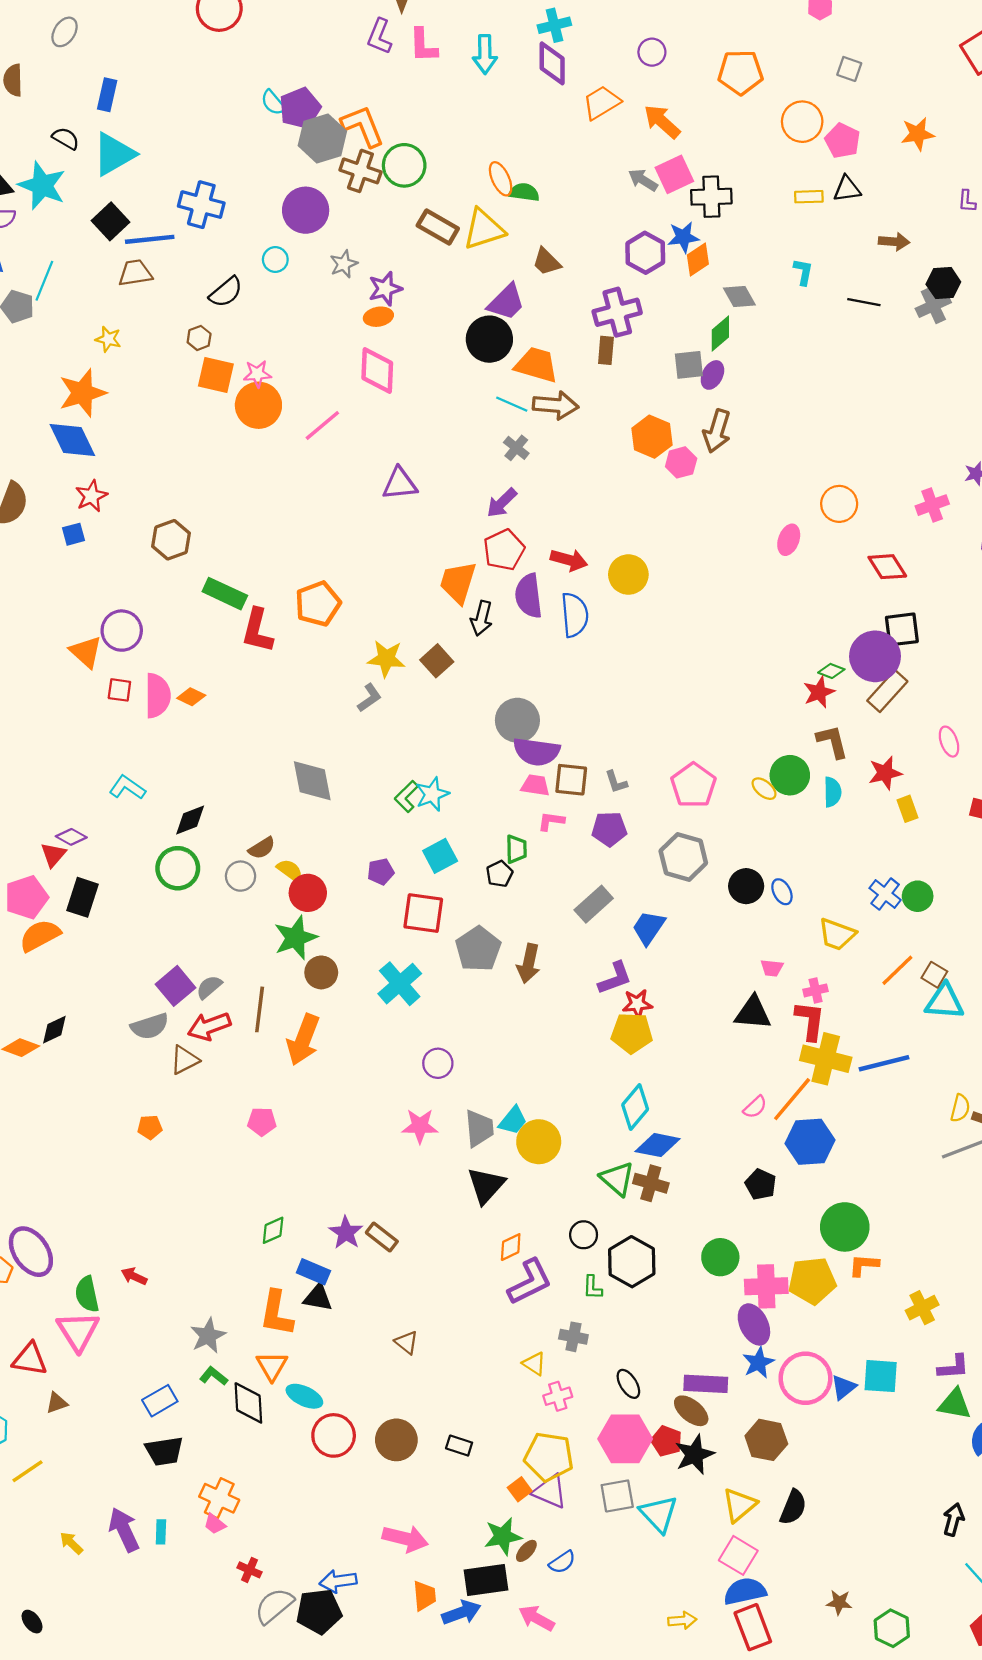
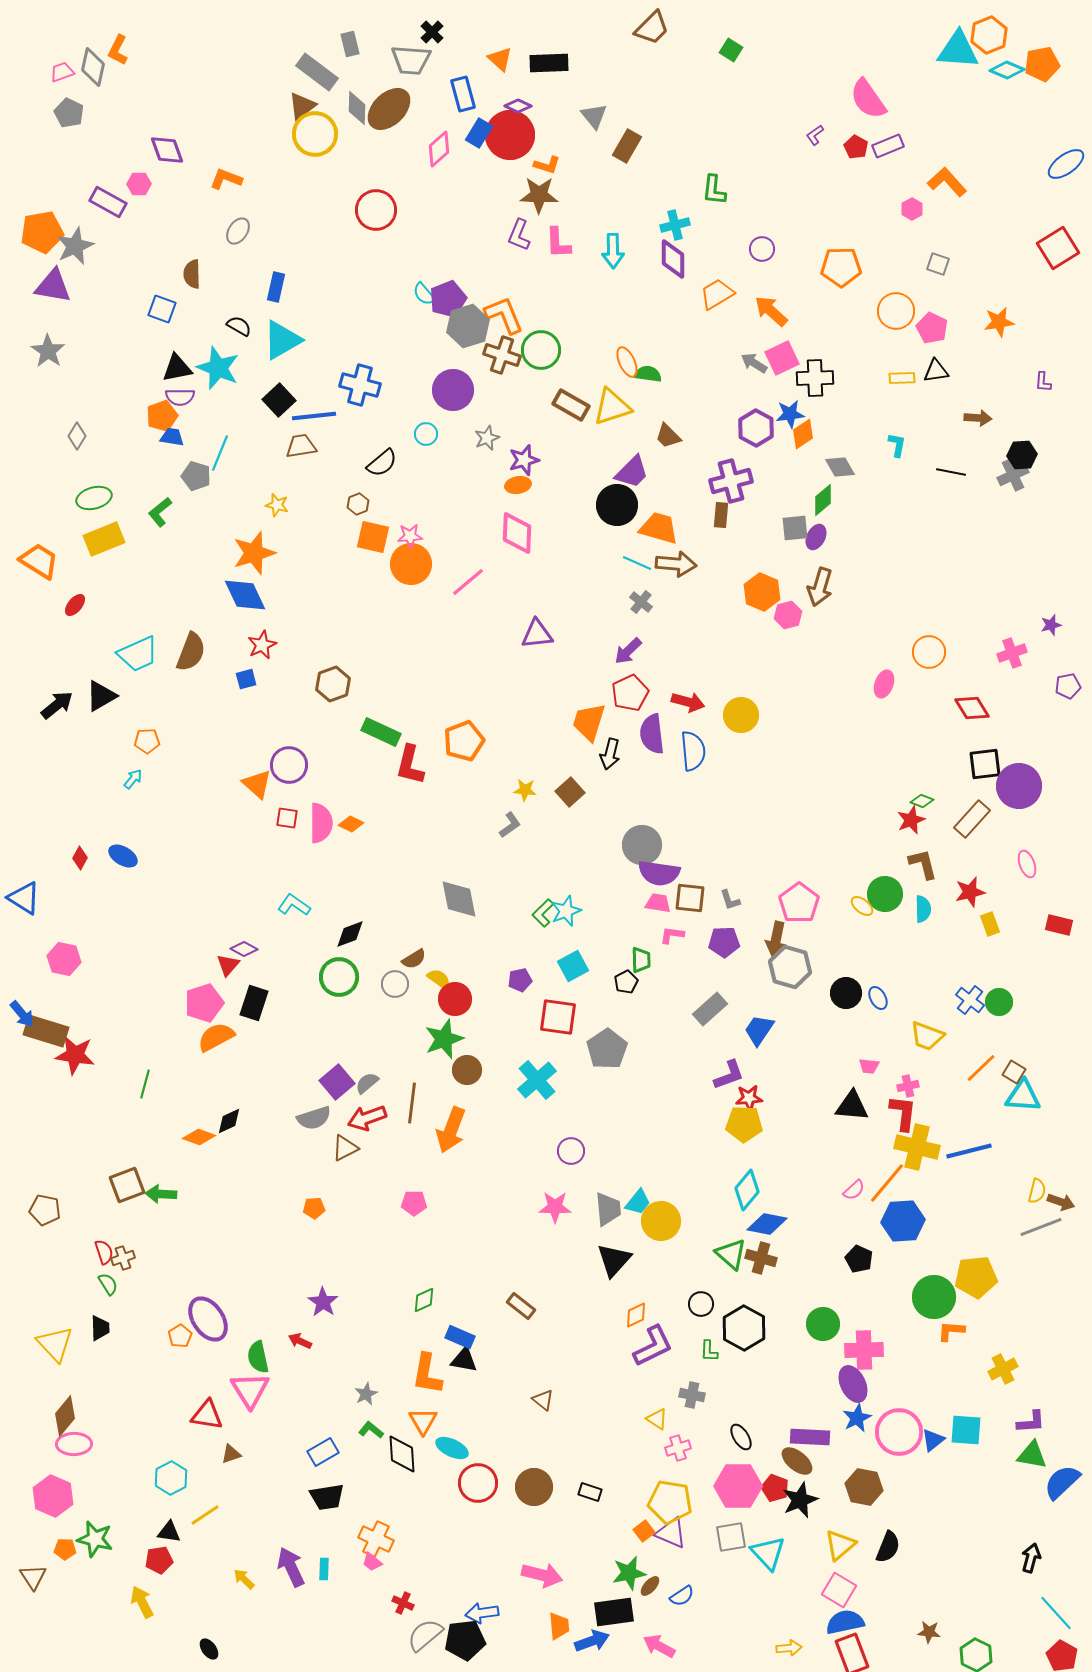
purple circle: (875, 656) -> (1019, 786), moved
yellow star: (386, 659) -> (525, 790), size x0.7
brown arrow: (529, 963) -> (776, 939), moved
purple star: (346, 1233) -> (323, 1302), moved
yellow pentagon: (812, 1281) -> (976, 1277), moved
gray star: (208, 1336) -> (366, 1394), size x0.7

